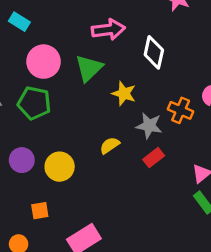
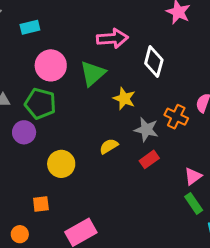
cyan rectangle: (19, 22) -> (30, 27), turned -48
purple circle: (22, 160) -> (24, 132), moved

